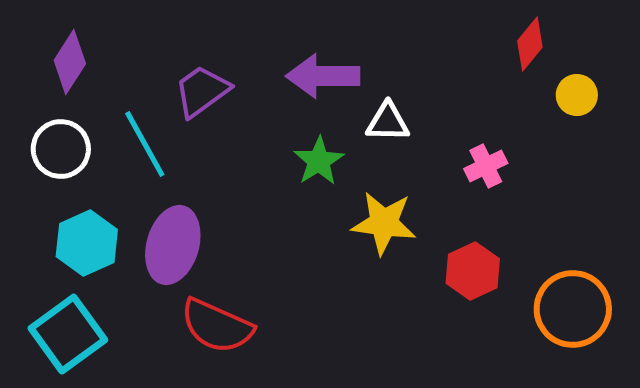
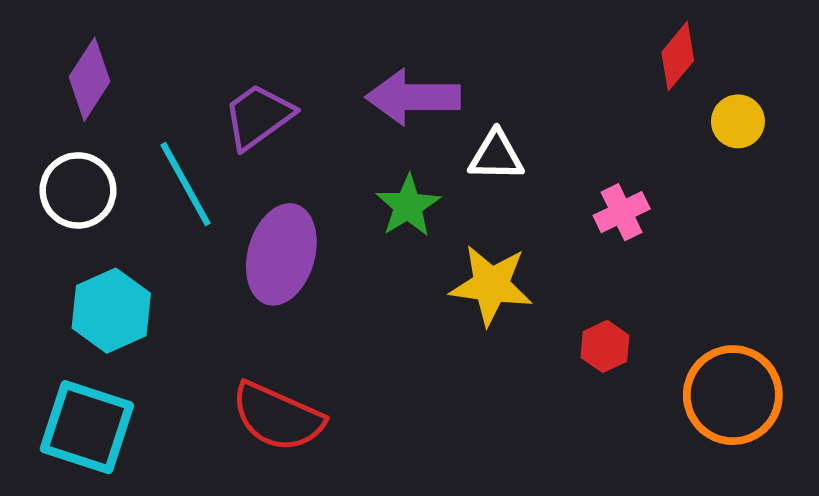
purple ellipse: (173, 245) -> (281, 254), moved
red hexagon: (473, 271) -> (605, 346), size x0.7
cyan square: (68, 334) -> (87, 427), turned -36

